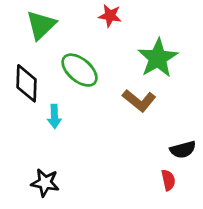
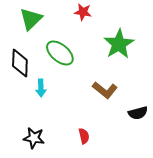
brown L-shape: (139, 101) -> (105, 90), moved
red semicircle: (168, 180) -> (84, 136), moved

